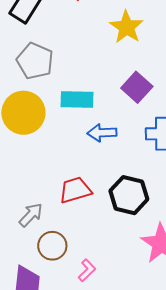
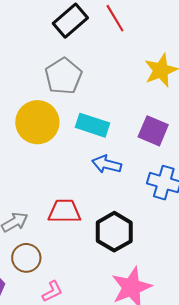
purple square: (137, 87) -> (153, 131), turned -36

